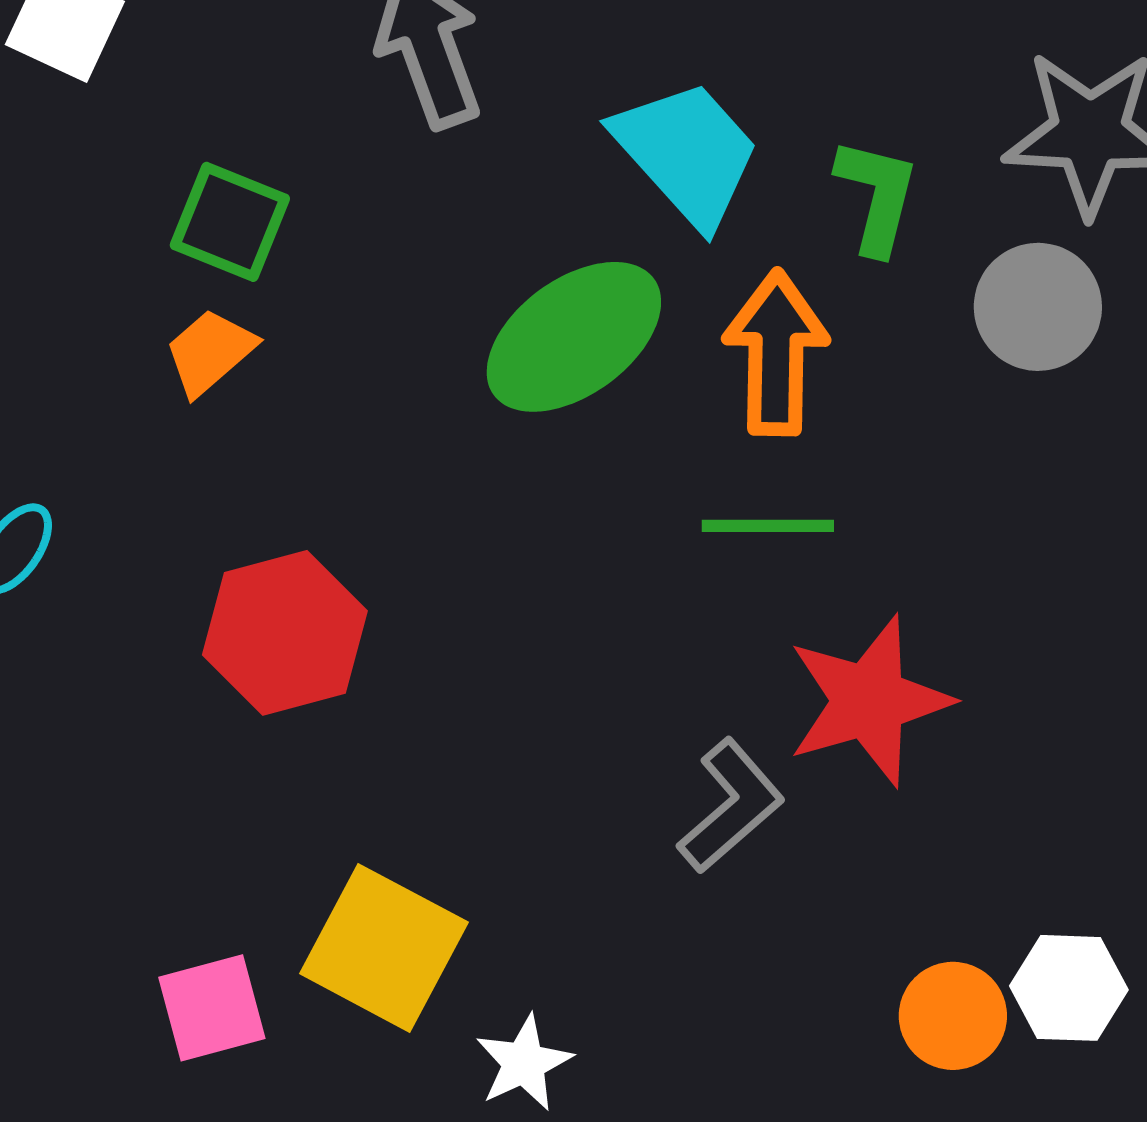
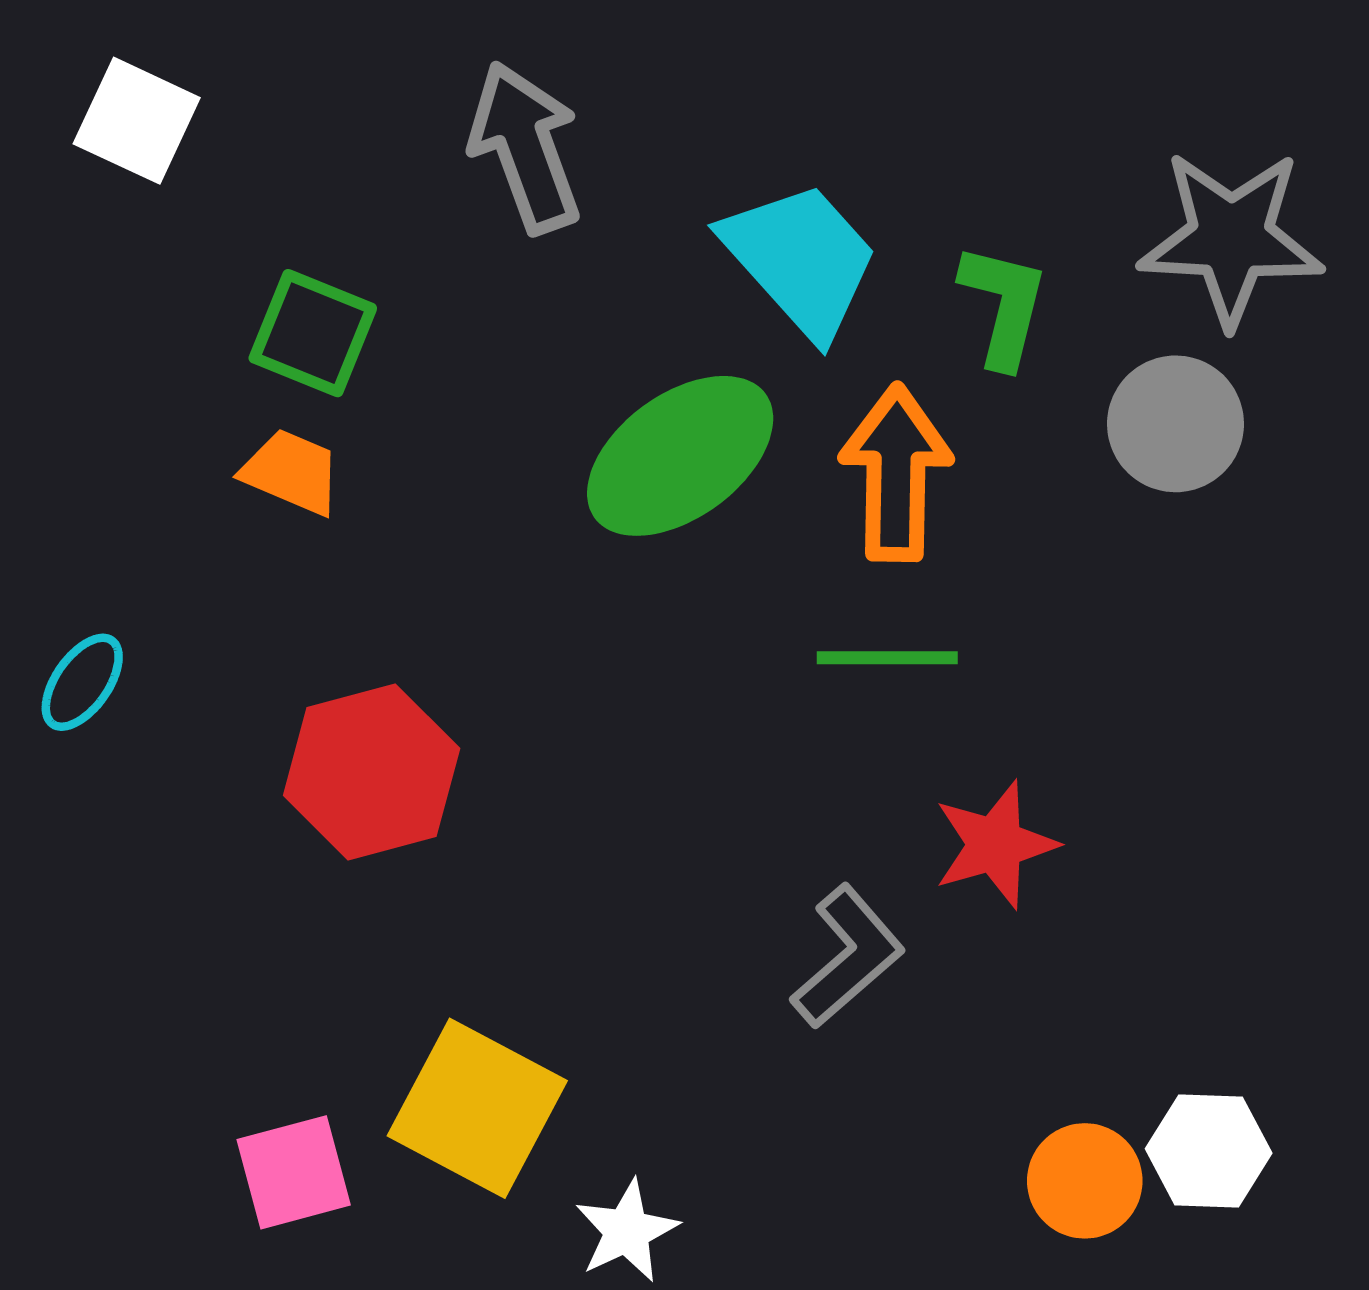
orange trapezoid: (210, 352) -> (291, 472), turned 64
red star: (869, 701) -> (995, 845), size x0.7

